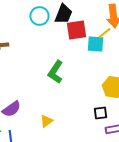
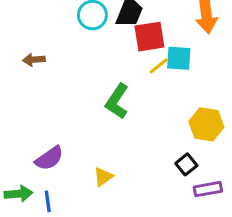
yellow line: (104, 33) -> (159, 66), moved
black square: (100, 113) -> (186, 164), turned -32

